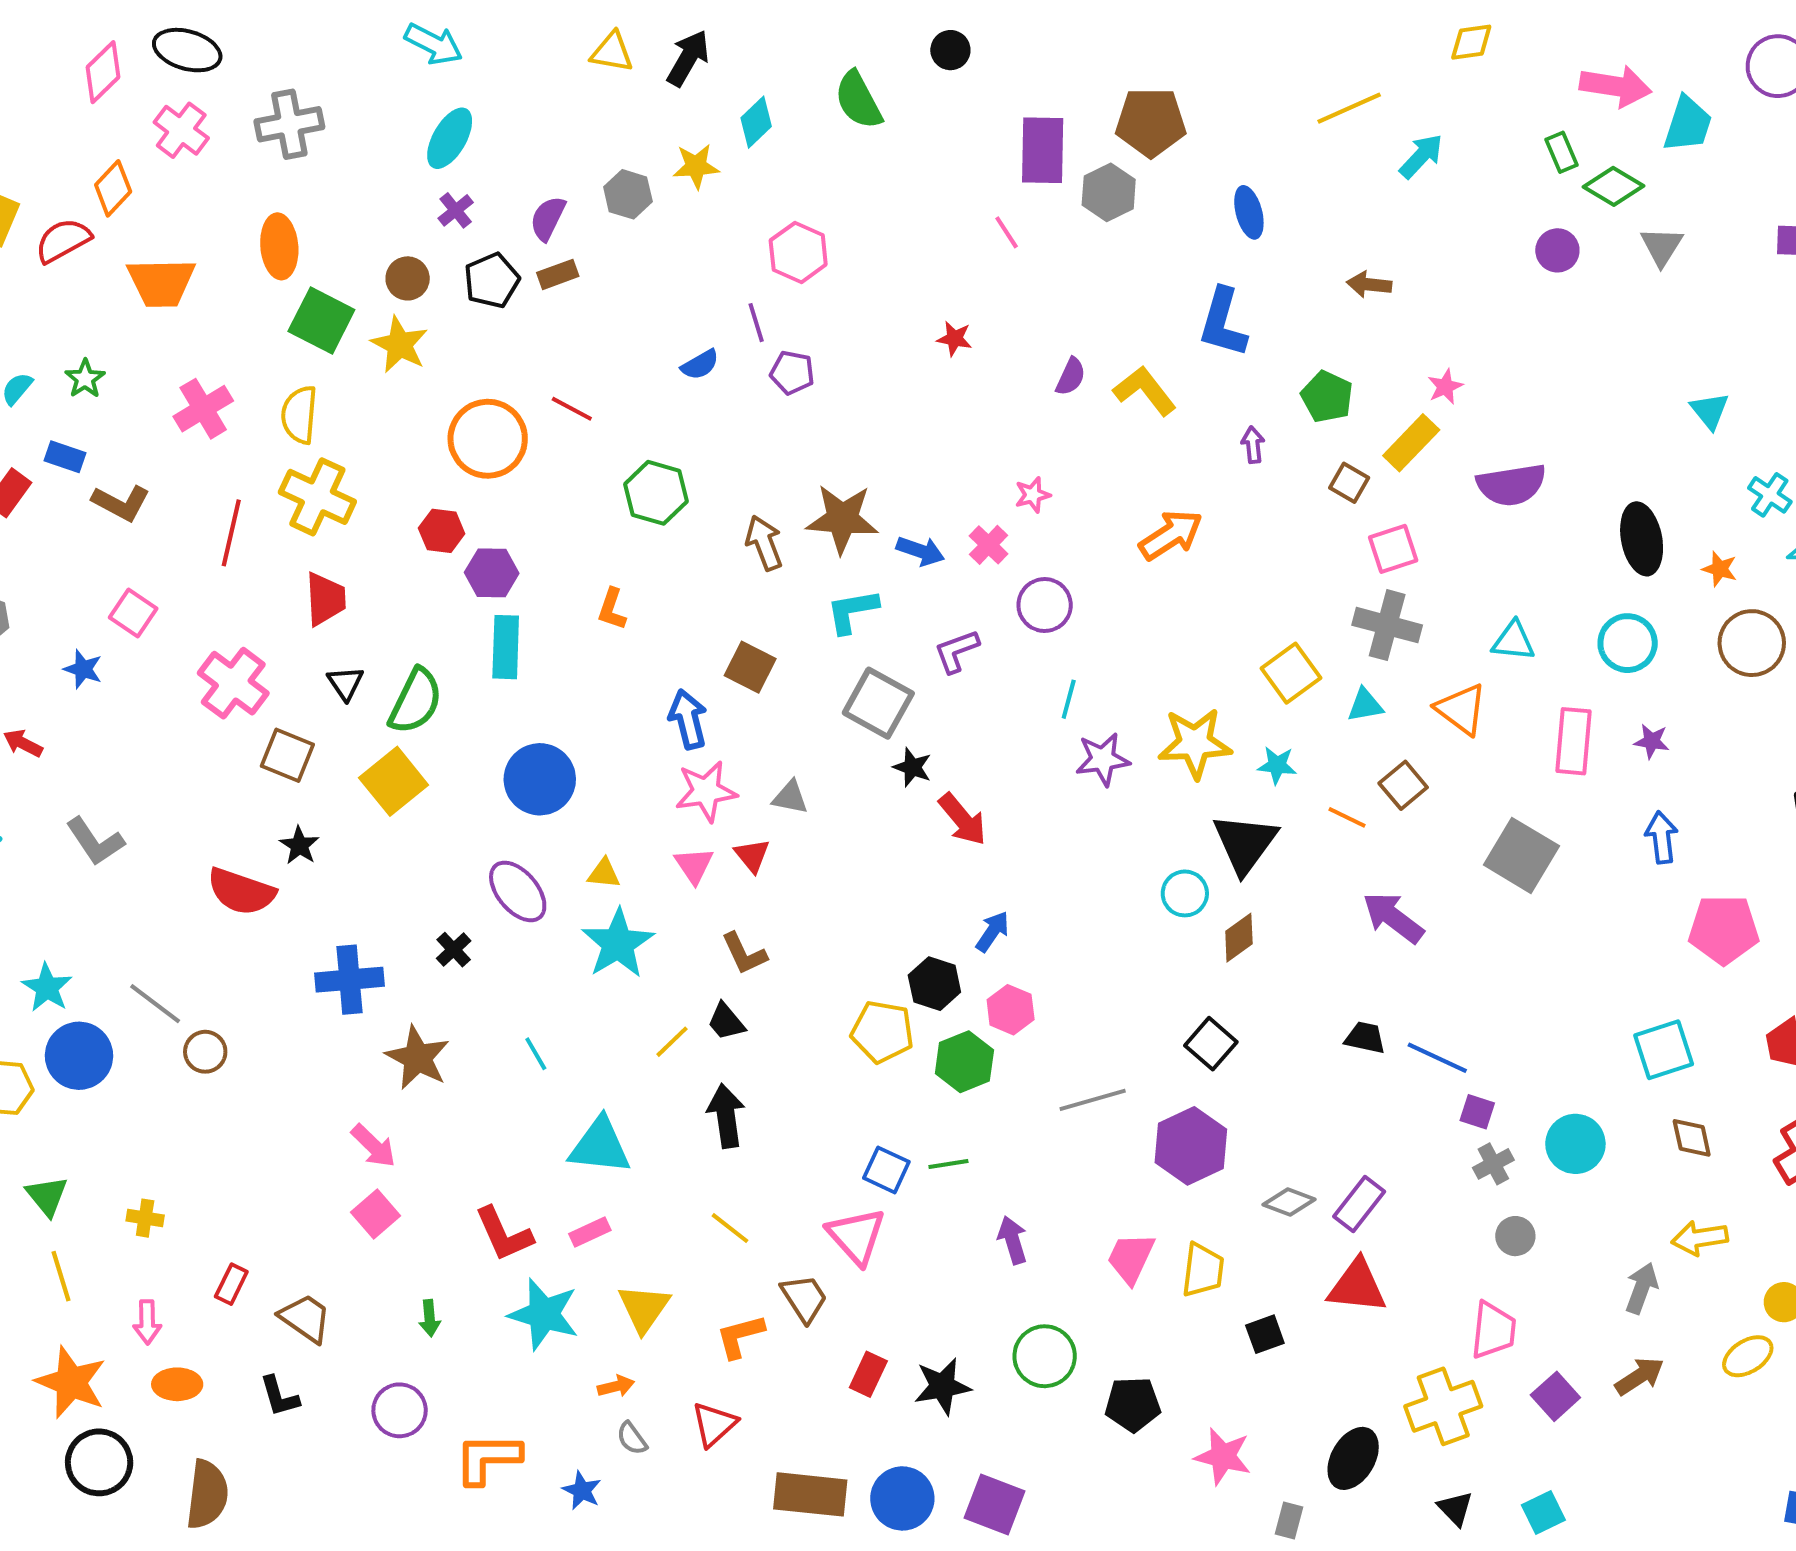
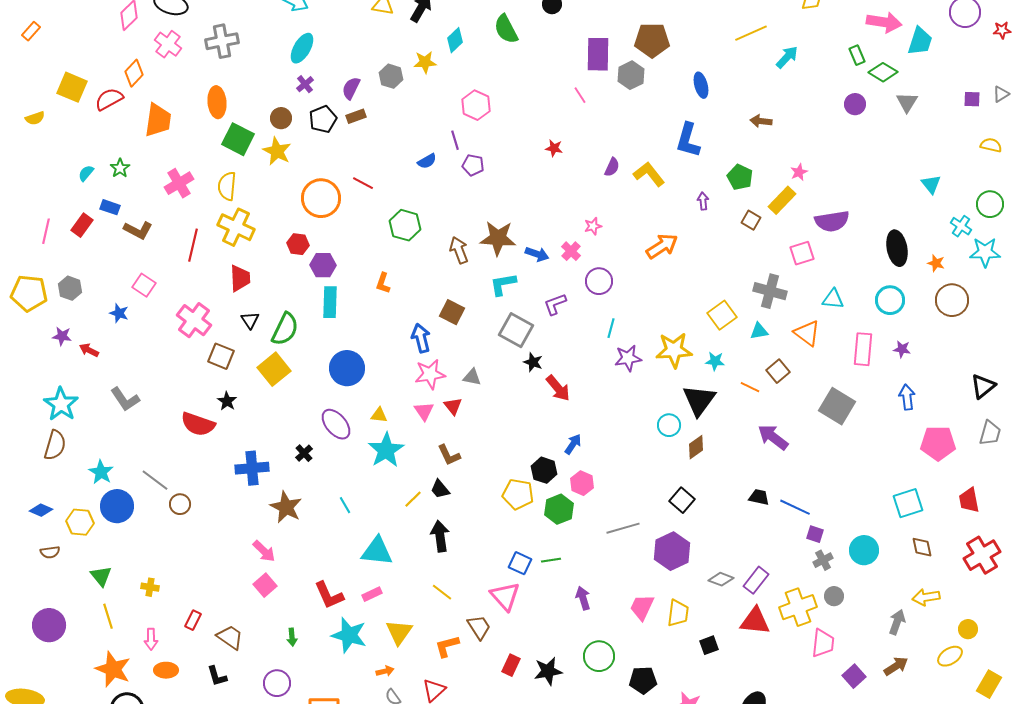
orange trapezoid: (161, 282) -> (158, 120), turned -81
pink square: (1393, 549) -> (802, 253), moved
yellow cross: (1443, 1406) -> (798, 607), moved

